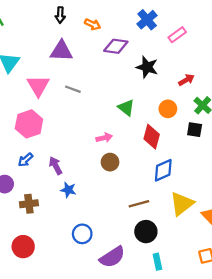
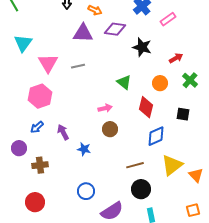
purple triangle: (61, 51) -> (83, 33), moved
gray line: (73, 89) -> (78, 66), turned -32
black square: (195, 130) -> (183, 114), moved
blue star: (68, 190) -> (84, 149), moved

